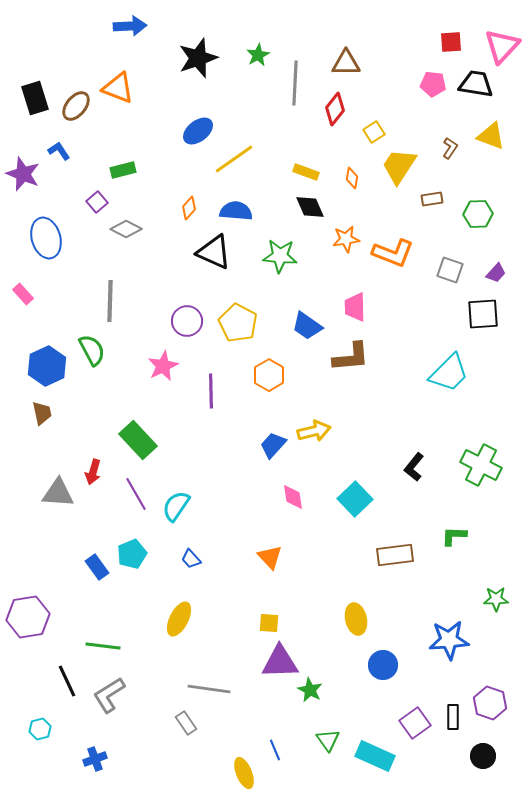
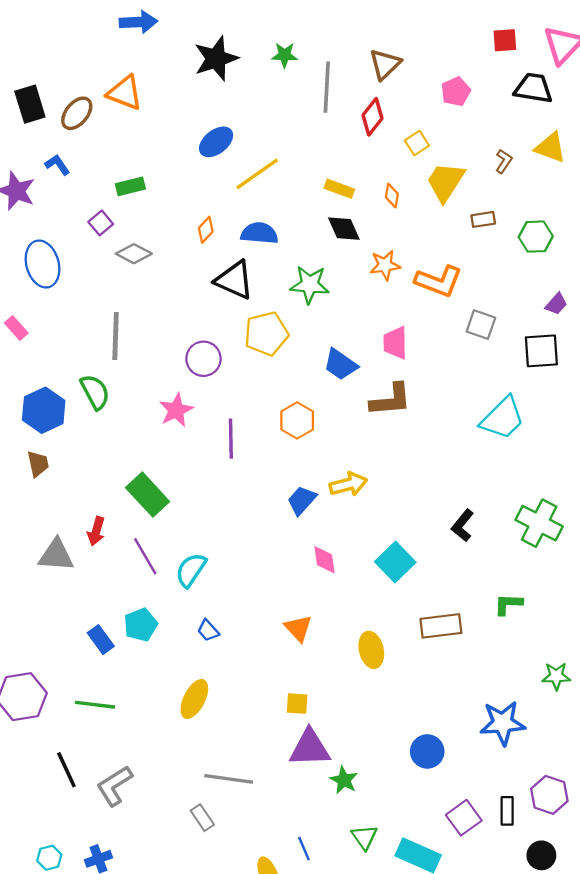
green star: (258, 55) -> (285, 55), turned 30
brown triangle: (346, 63) -> (385, 64), turned -44
pink pentagon: (433, 84) -> (456, 92), moved, turned -30
gray square: (450, 270) -> (481, 325), moved
yellow pentagon: (238, 323) -> (266, 334), moved, turned 30
yellow ellipse: (356, 619) -> (371, 650), moved
green line: (103, 646) -> (95, 705), moved
cyan hexagon: (40, 729) -> (49, 858), moved

